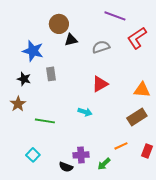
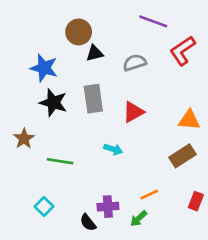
gray rectangle: (51, 74) -> (93, 99), moved, size x1.5
black star: (24, 79) -> (53, 103), moved, size x1.5
orange line: (121, 146) -> (149, 195), moved
black semicircle: (66, 167) -> (88, 223), turned 32

